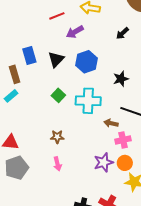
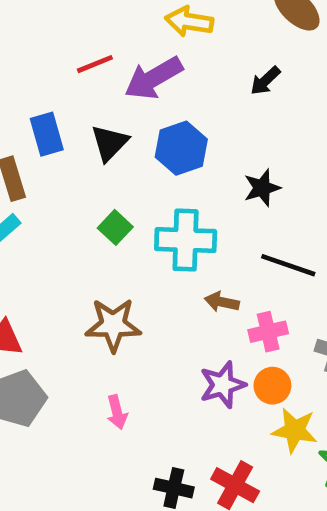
red line: (57, 16) -> (95, 64), moved
purple arrow: (75, 32) -> (154, 78), size x1.4
brown arrow: (111, 123) -> (222, 302), moved
brown star: (57, 137) -> (113, 325), size x1.6
pink arrow: (57, 164) -> (117, 412), moved

